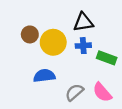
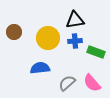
brown circle: (30, 34) -> (14, 32), moved

